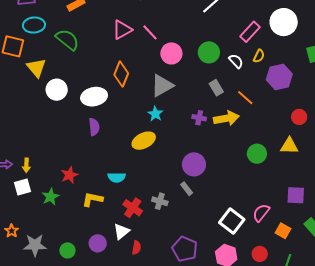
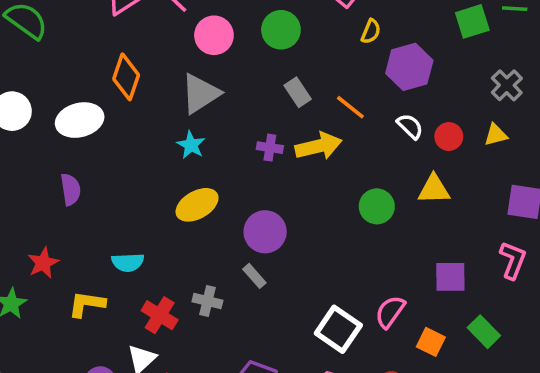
white semicircle: (236, 61) -> (410, 126), moved
purple semicircle: (94, 127) -> (71, 189), moved
yellow ellipse: (144, 141) -> (197, 205), moved

